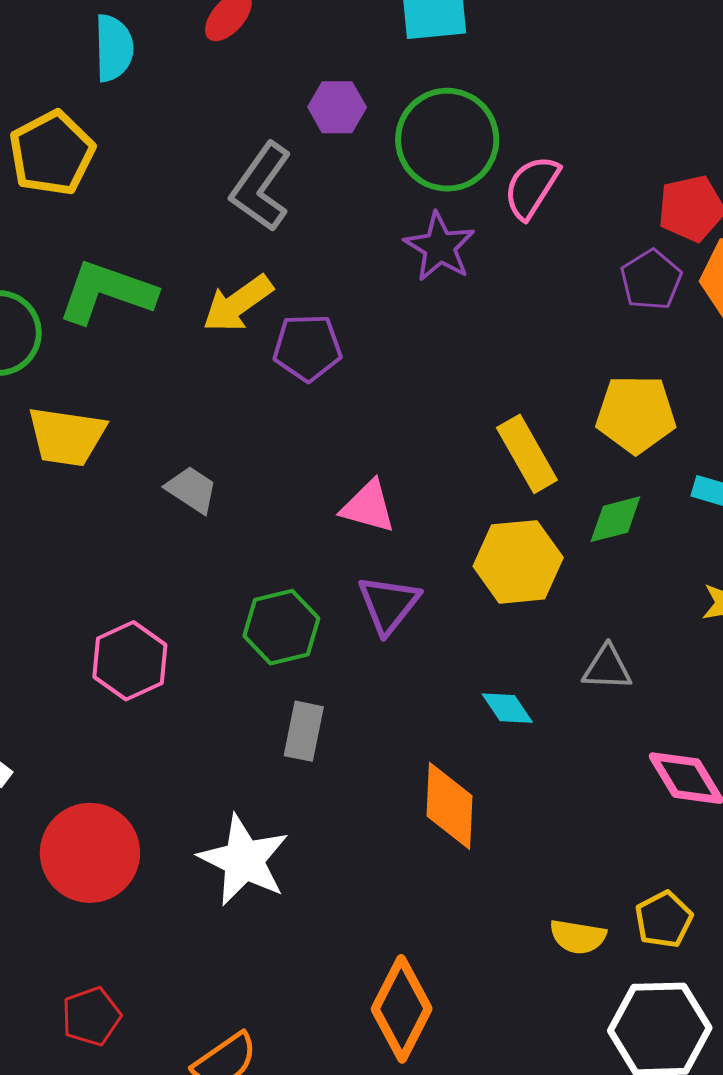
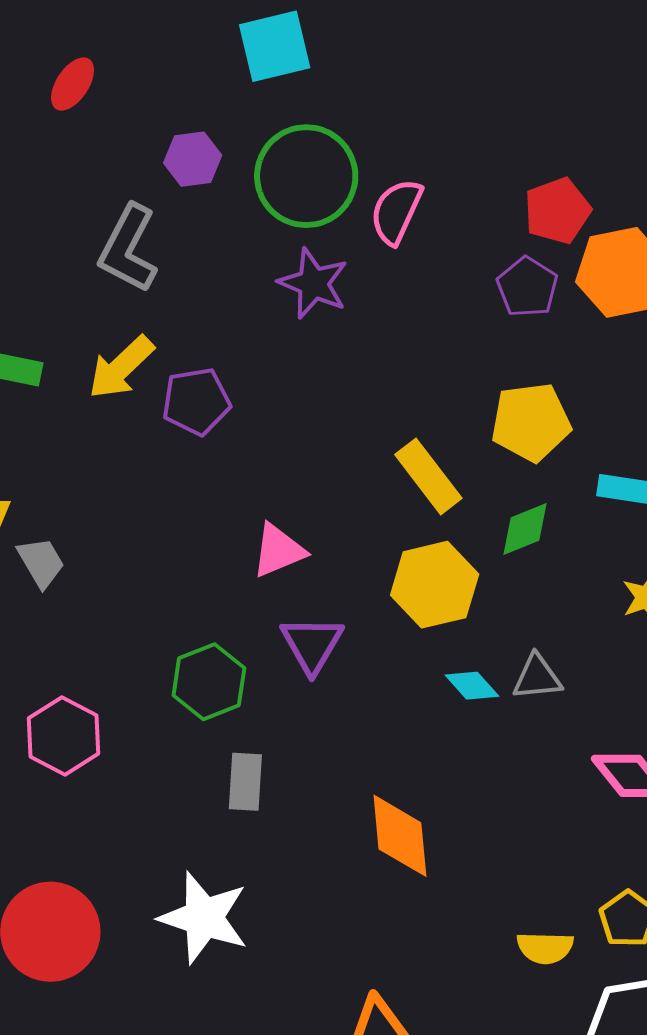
gray trapezoid: (192, 490) -> (41, 562), moved, turned 34
pink triangle: (368, 507) -> (278, 551), turned -30
cyan diamond: (507, 708) -> (472, 686), moved

